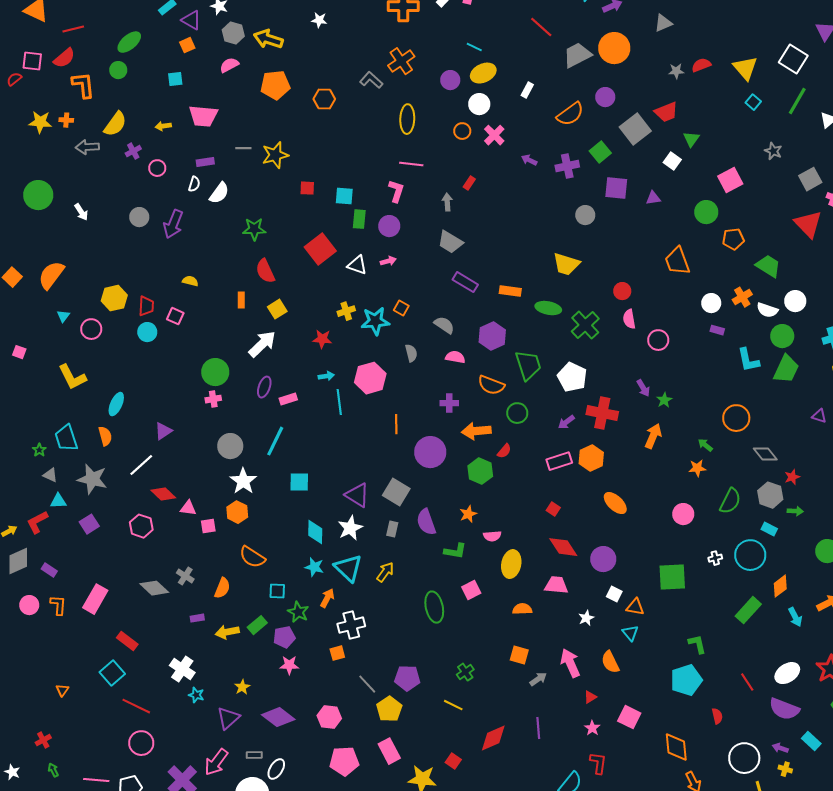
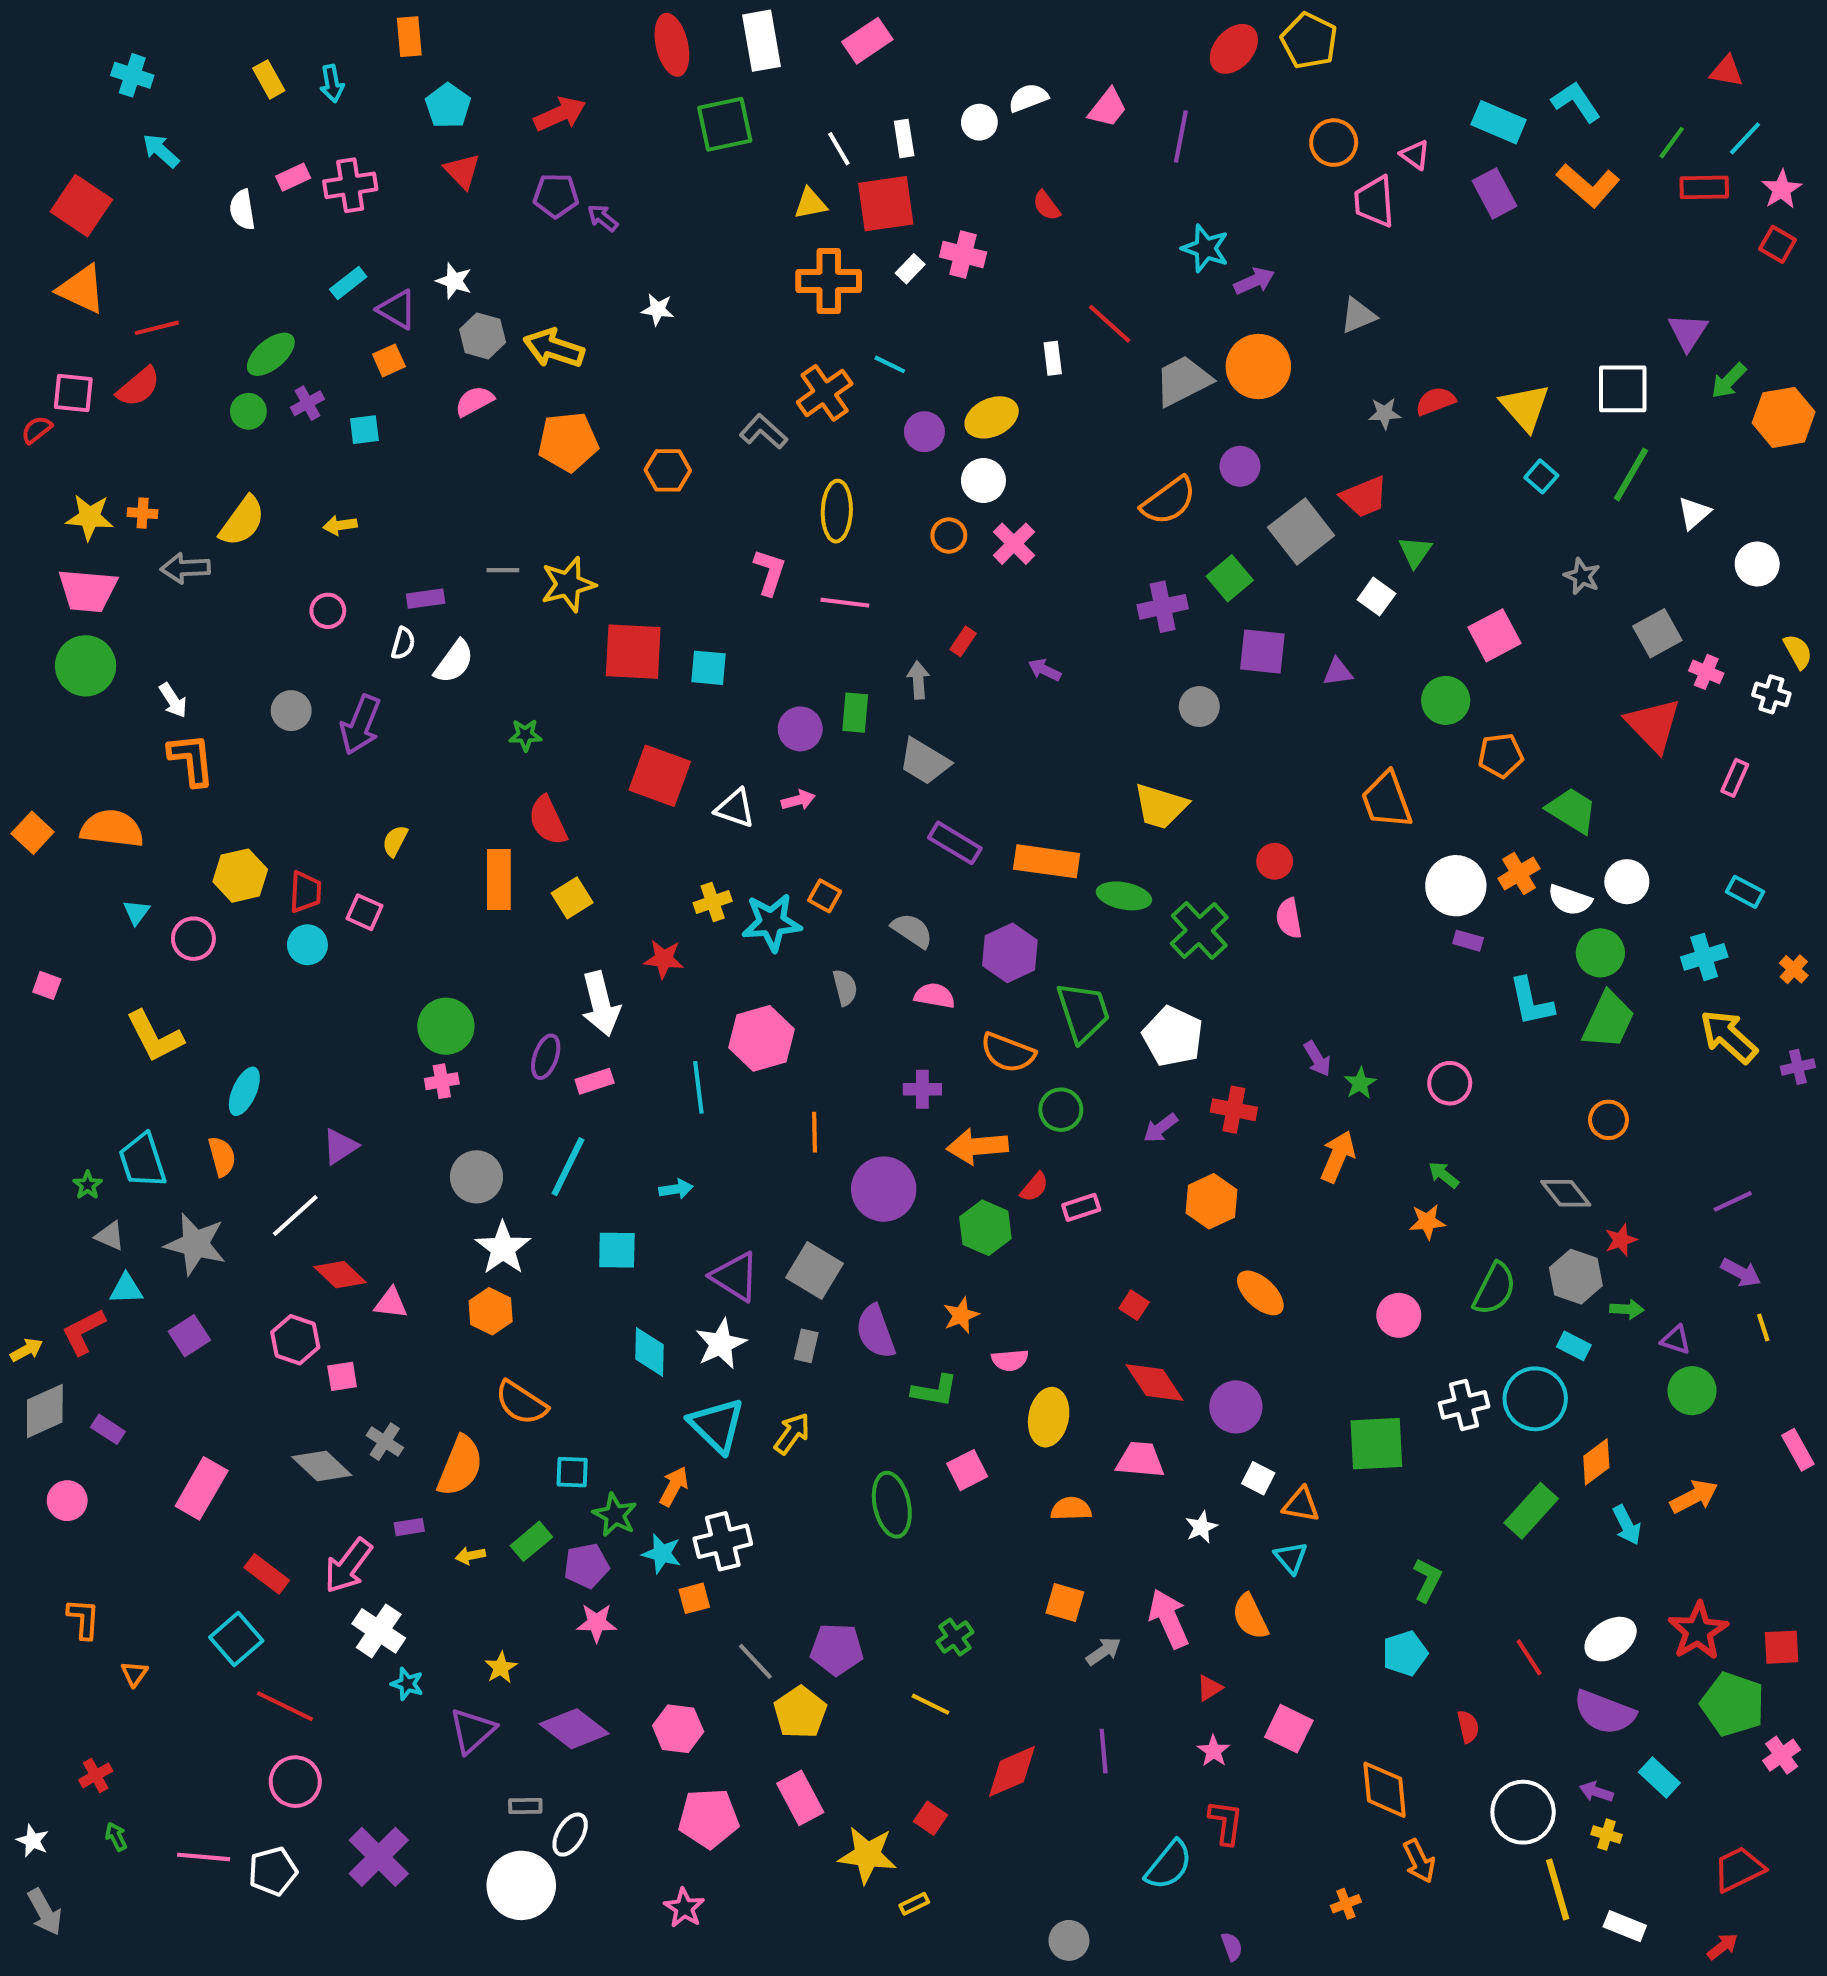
cyan line: (474, 47) -> (890, 364), moved
white square: (793, 59) -> (1623, 389), turned -32
orange L-shape: (83, 85) -> (191, 759), moved
white rectangle: (527, 90) -> (1053, 358), moved, turned -35
pink trapezoid: (203, 116) -> (88, 590), moved
purple cross: (133, 151) -> (307, 403), moved
purple arrow: (529, 160) -> (1045, 670), moved
red square: (307, 188) -> (633, 652), size x2.0
pink L-shape: (396, 191) -> (770, 572), moved
green rectangle: (359, 219) -> (855, 713), moved
green star: (254, 229) -> (525, 735), size x0.7
red square: (320, 249) -> (660, 776), turned -32
orange semicircle: (51, 275) -> (112, 829), turned 60
yellow semicircle: (190, 281) -> (395, 841), turned -77
orange rectangle: (510, 291) -> (1047, 861), size x1.4
orange rectangle: (241, 300) -> (499, 880), size x1.8
white circle: (711, 303) -> (1456, 886), size x1.5
pink circle: (658, 340) -> (1450, 1083), moved
white arrow: (262, 344) -> (601, 1004), moved, turned 120
cyan arrow: (326, 376) -> (676, 1189), moved
red cross: (602, 413) -> (1234, 1110), size x0.7
purple triangle: (819, 416) -> (1676, 1340), moved
orange circle: (736, 418) -> (1609, 1120), moved, size x0.7
pink rectangle: (559, 461) -> (1081, 1207), moved, size x0.7
pink square: (208, 526) -> (342, 1376), moved
white cross: (715, 558) -> (1464, 1405), size x1.6
cyan star: (314, 567) -> (662, 1554), moved
orange semicircle: (222, 588) -> (460, 1466), size x1.4
orange L-shape: (58, 605) -> (83, 1619), moved
yellow arrow: (227, 632) -> (470, 1556), size x0.6
green L-shape: (697, 644) -> (1427, 1580), turned 40
cyan pentagon: (686, 680) -> (1405, 1653), size x0.7
pink arrow: (216, 762) -> (348, 1566), moved

